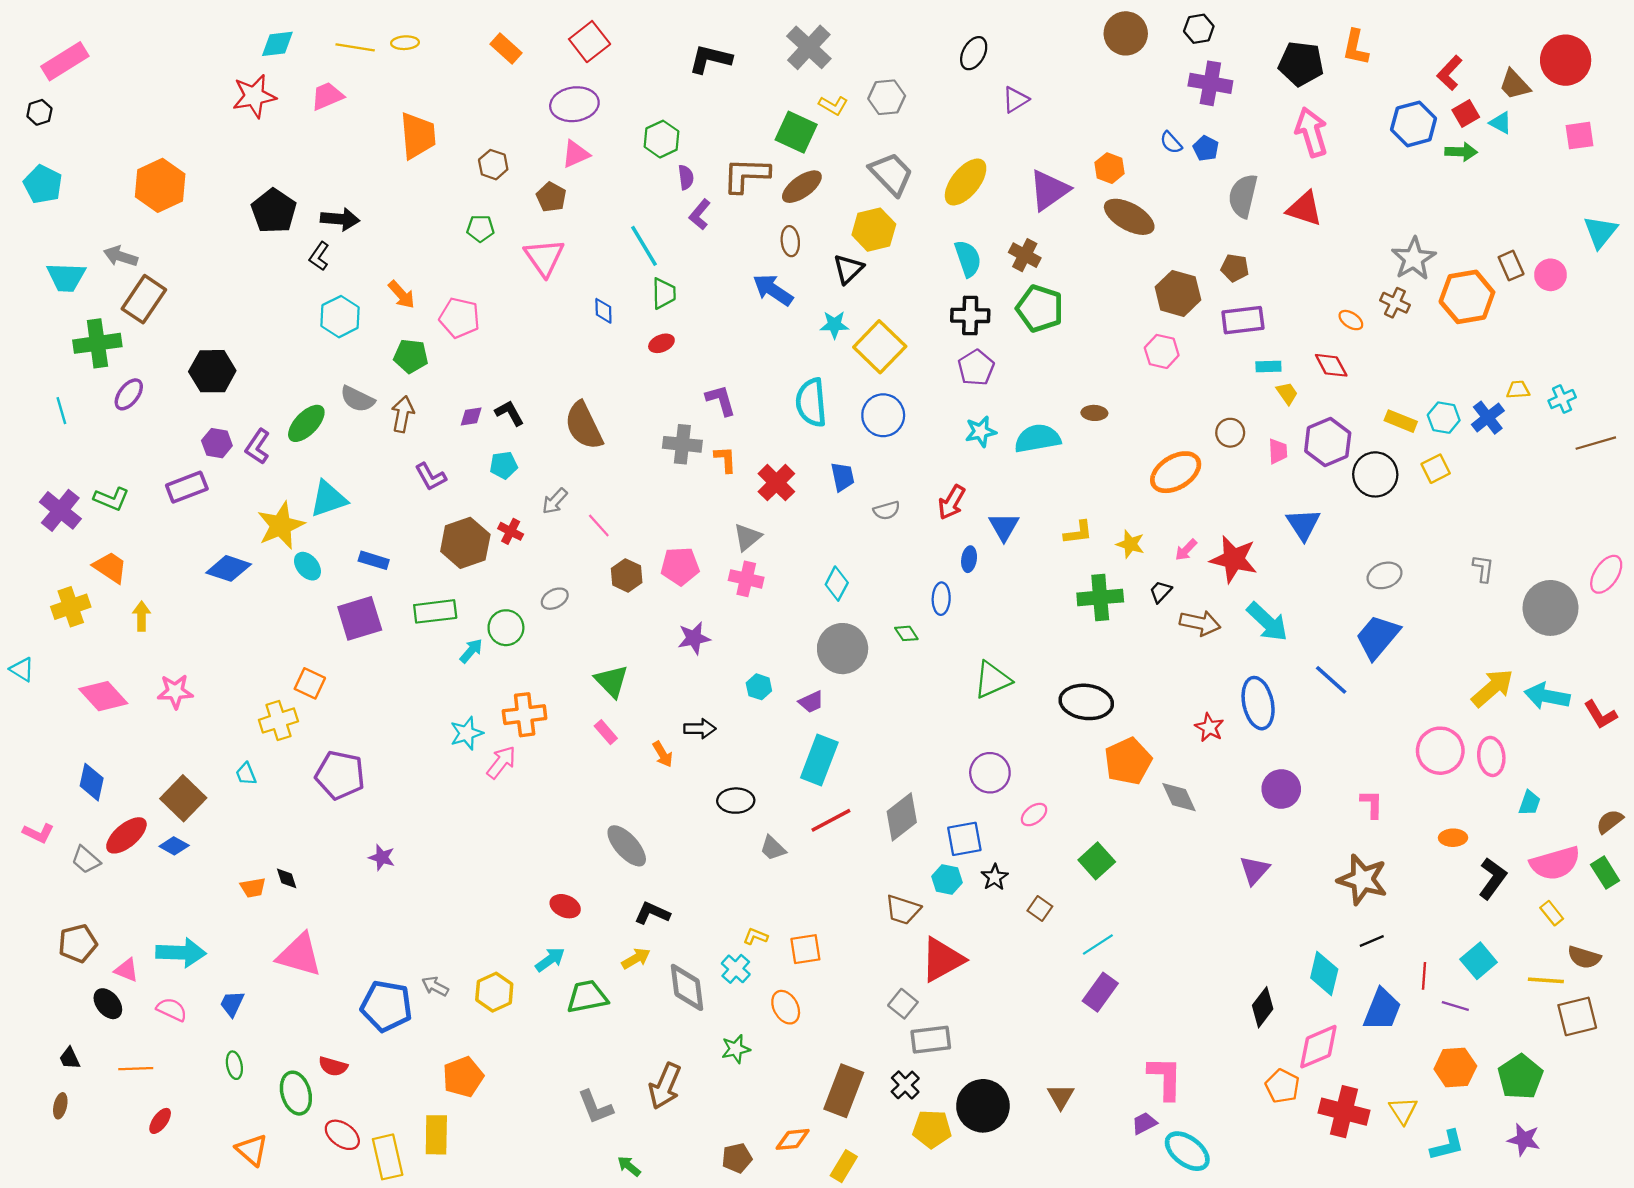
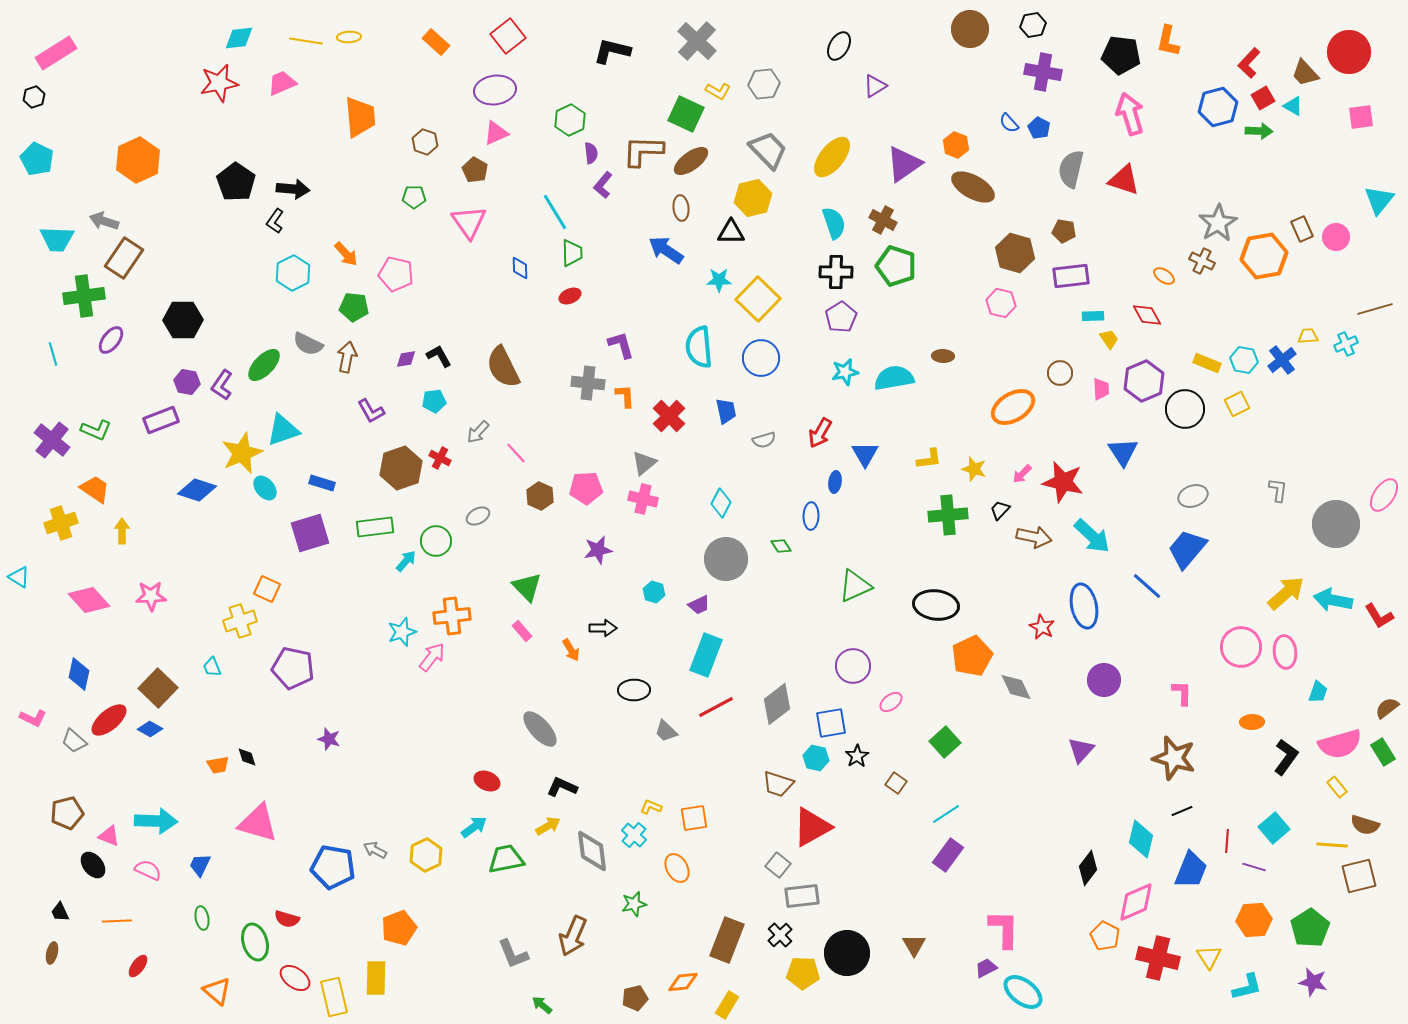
black triangle: (848, 269) -> (731, 232), turned 44
brown line: (1596, 443) -> (1375, 309), moved

